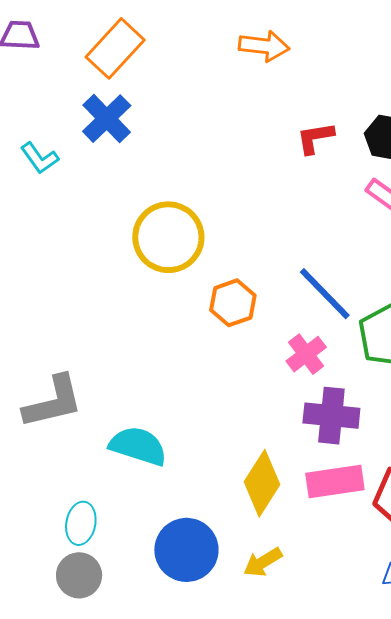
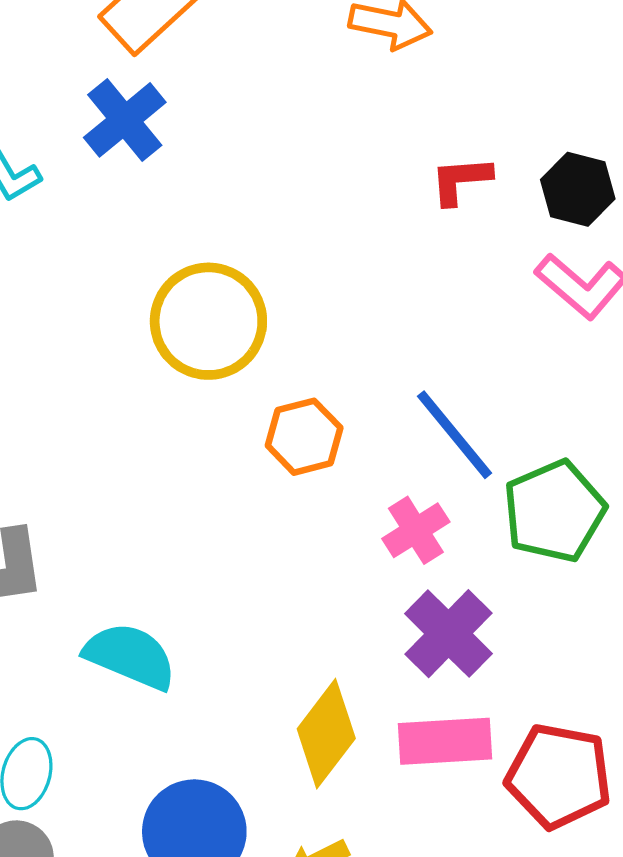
purple cross: (331, 416) -> (448, 634), turned 34

